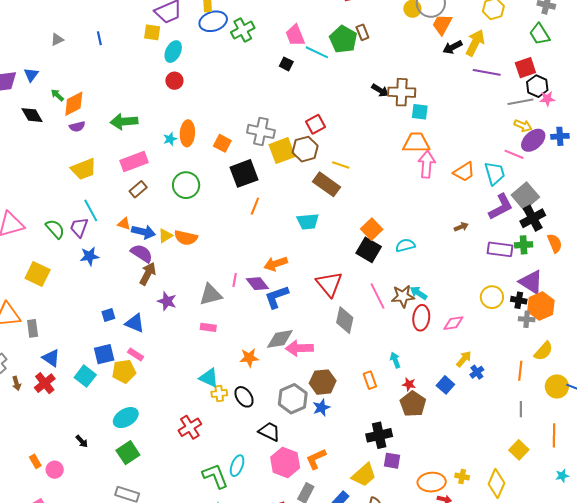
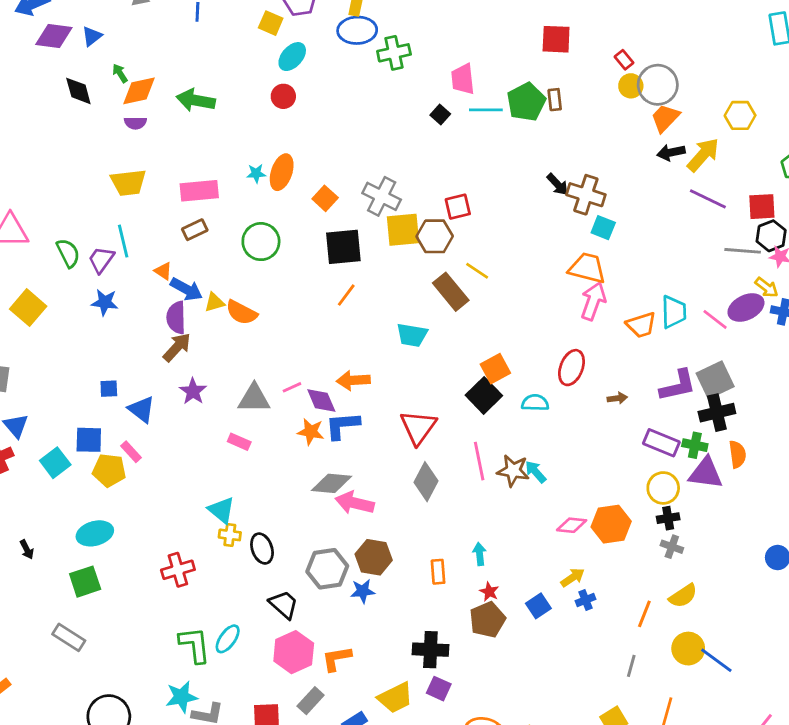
cyan line: (317, 52) -> (486, 110), turned -40
green arrow: (124, 122) -> (196, 100), moved
yellow arrow: (523, 126) -> (767, 287), moved
cyan trapezoid: (495, 173) -> (674, 312), moved
purple semicircle: (142, 253) -> (176, 318), turned -140
pink line: (235, 280) -> (292, 387), turned 40
purple triangle: (531, 282) -> (706, 473), moved, turned -40
yellow circle: (492, 297) -> (663, 488), moved
black cross: (519, 300) -> (668, 518), turned -35
orange hexagon: (541, 306) -> (611, 524), moved
red ellipse: (421, 318) -> (572, 368), moved
orange star: (249, 358) -> (311, 432), moved

